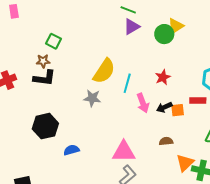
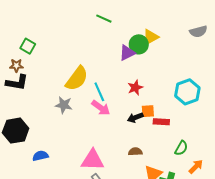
purple triangle: (132, 27) -> (127, 53), moved
cyan line: (127, 83) -> (99, 92), turned -42
red rectangle: (198, 101) -> (161, 122), moved
pink arrow: (143, 103) -> (101, 108), moved, turned -36
orange square: (178, 110) -> (148, 111), moved

